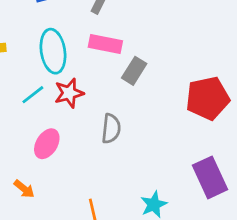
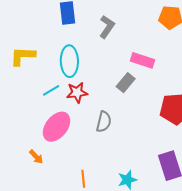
pink rectangle: (105, 44) -> (143, 60), moved
pink ellipse: (47, 144) -> (57, 127), size x1.4

